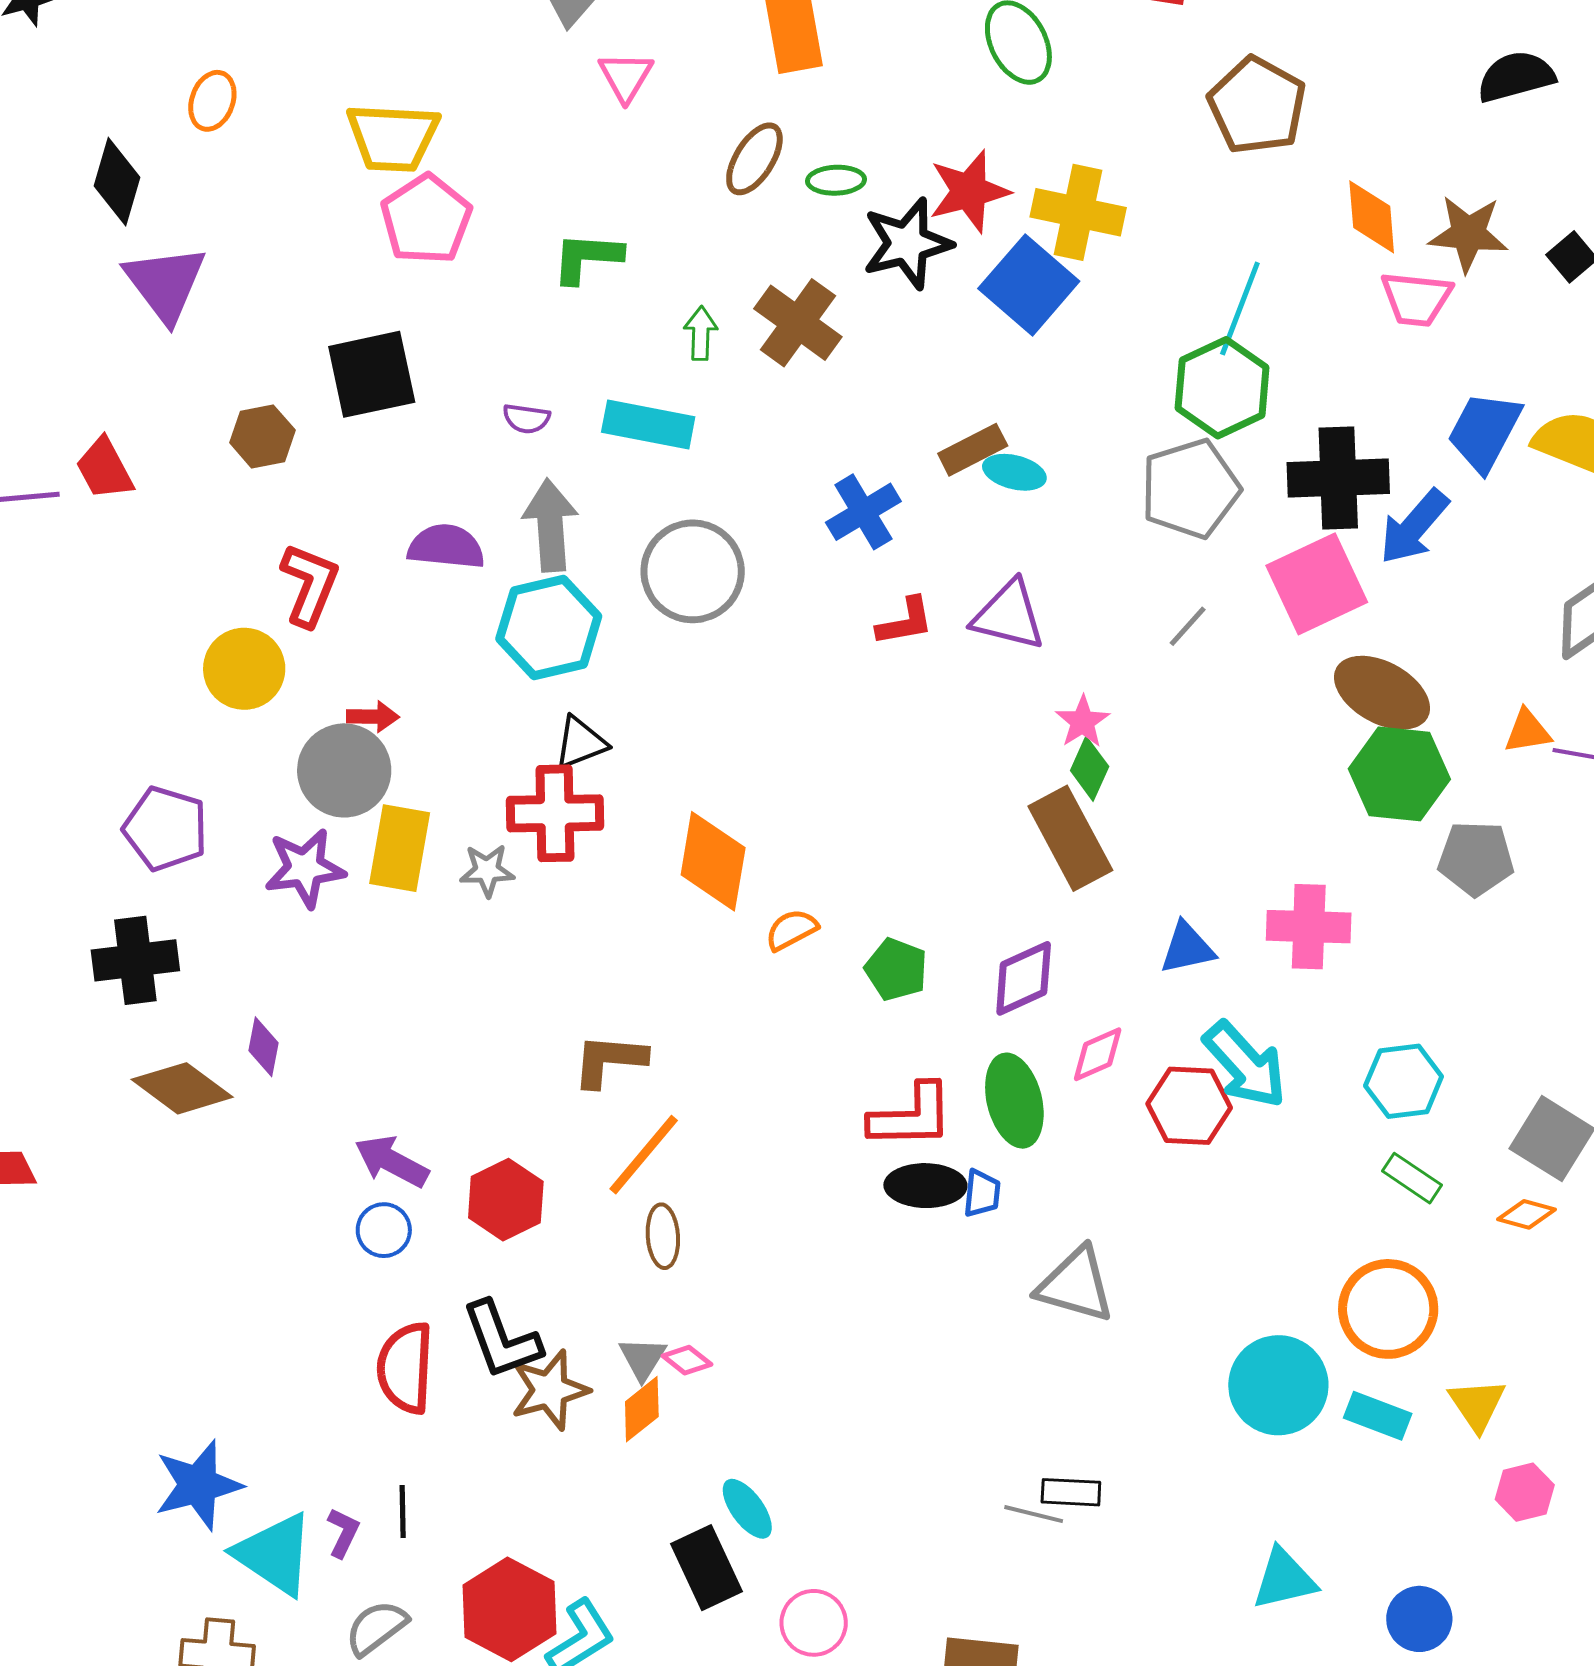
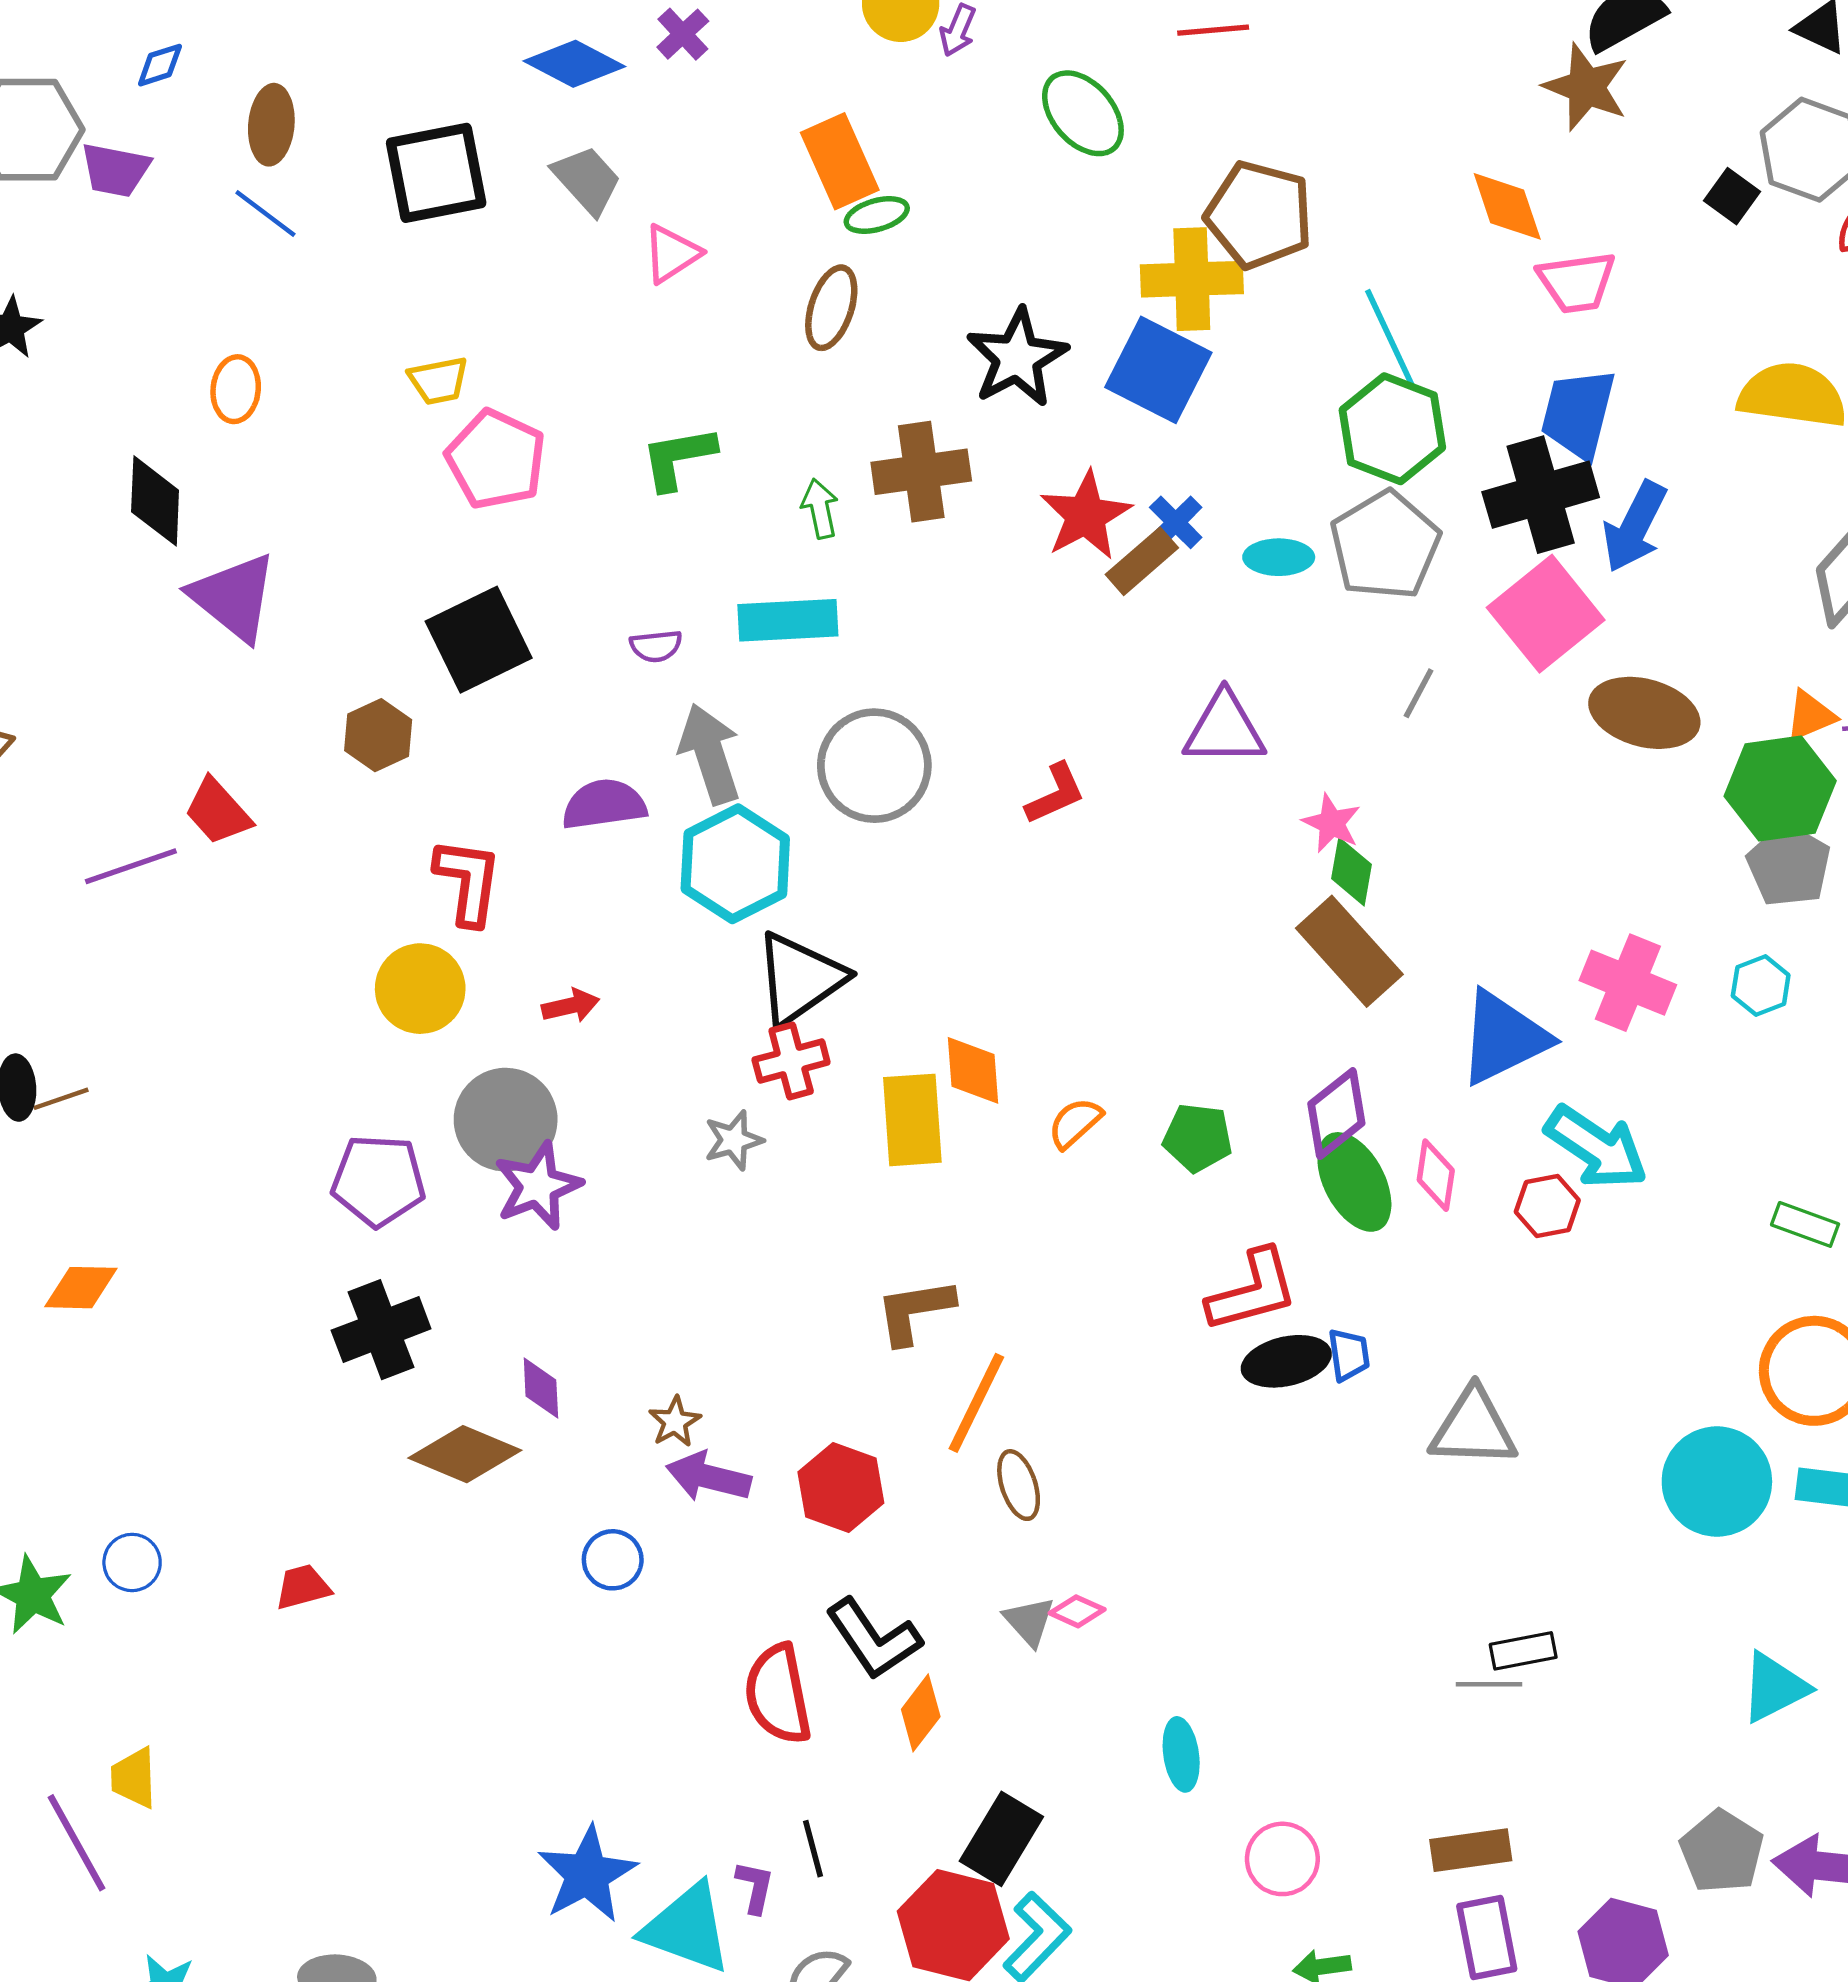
pink triangle: (626, 77) -> (672, 254), turned 40
brown pentagon: (1257, 106) -> (1259, 215), moved
yellow trapezoid: (393, 137) -> (438, 381), size x0.6
green ellipse: (836, 180) -> (877, 215), moved
red star: (969, 191) -> (1086, 515), moved
brown star: (1468, 234) -> (1586, 87), moved, turned 30
cyan line: (1240, 309) -> (1391, 339), turned -32
brown cross: (798, 323) -> (921, 472), turned -30
blue trapezoid: (1484, 431) -> (1578, 414), moved
cyan ellipse: (1014, 472) -> (1279, 557), moved
blue cross: (863, 512) -> (1176, 522), moved, size x0.7
red L-shape: (905, 622) -> (1055, 794), moved
black triangle: (580, 743) -> (800, 979), size x1.6
gray circle: (344, 770) -> (506, 1120), moved
green hexagon: (1399, 774) -> (1780, 788), moved
red cross: (555, 813) -> (791, 1061), size x0.7
yellow rectangle: (400, 848) -> (912, 1120), moved
gray pentagon: (1476, 858) -> (1789, 865), turned -30
orange diamond: (713, 861) -> (973, 1070), size x0.7
pink cross: (1309, 927) -> (1628, 983), turned 34
blue triangle: (1187, 948) -> (1503, 1038), size x1.6
pink diamond: (1098, 1054) -> (1436, 1175), turned -44
cyan hexagon: (1404, 1081) -> (1761, 985), moved, size x0.7
green ellipse: (1014, 1101) -> (1354, 1182), moved
red hexagon: (1189, 1106) -> (1547, 1206), size x0.7
blue circle: (384, 1230) -> (613, 1560), moved
brown star: (550, 1390) -> (675, 1422), moved, size x0.6
orange diamond: (642, 1409) -> (921, 1713), moved
cyan ellipse: (747, 1509) -> (1181, 1754), turned 42
black rectangle: (707, 1568) -> (1001, 1839), moved, turned 70

